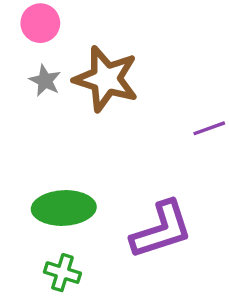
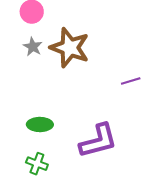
green ellipse: (64, 208) -> (40, 124), size x0.7

